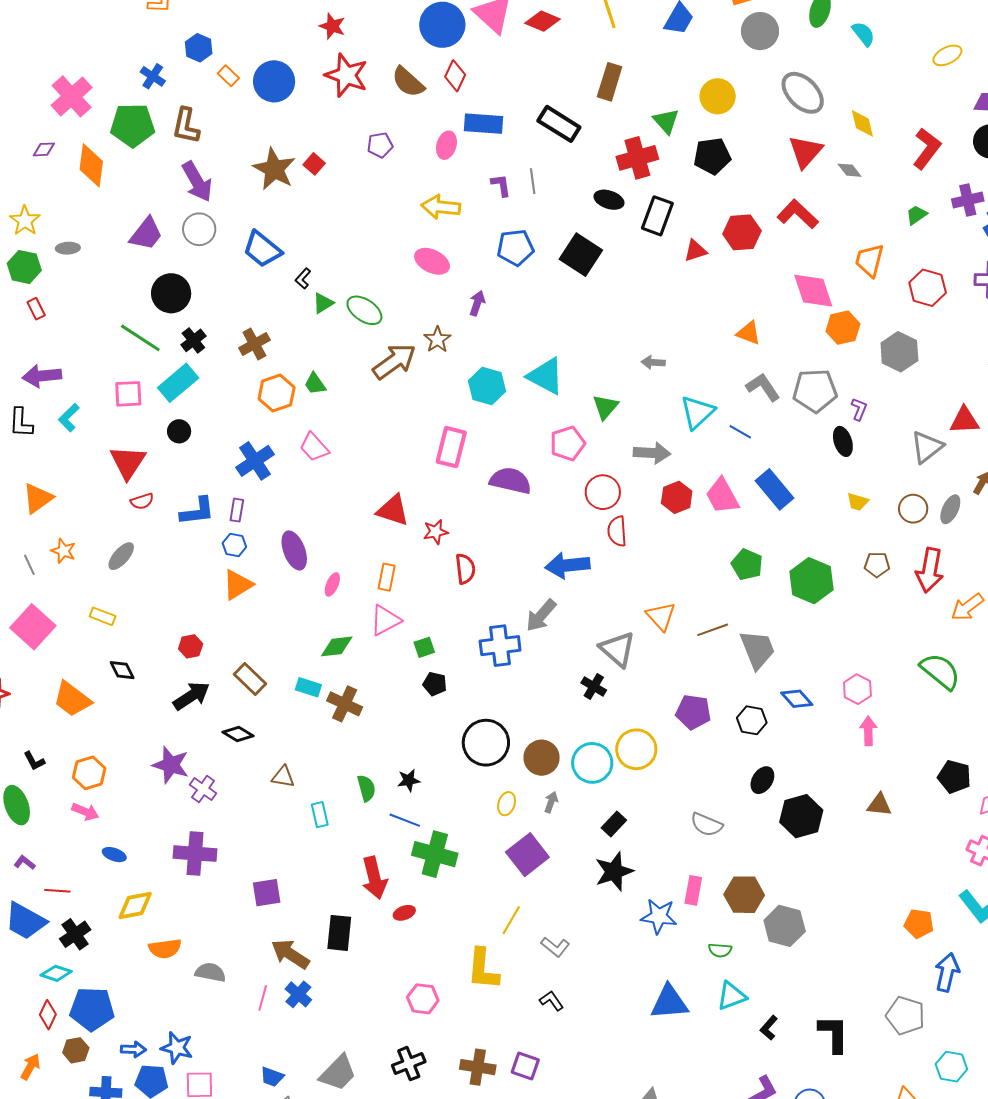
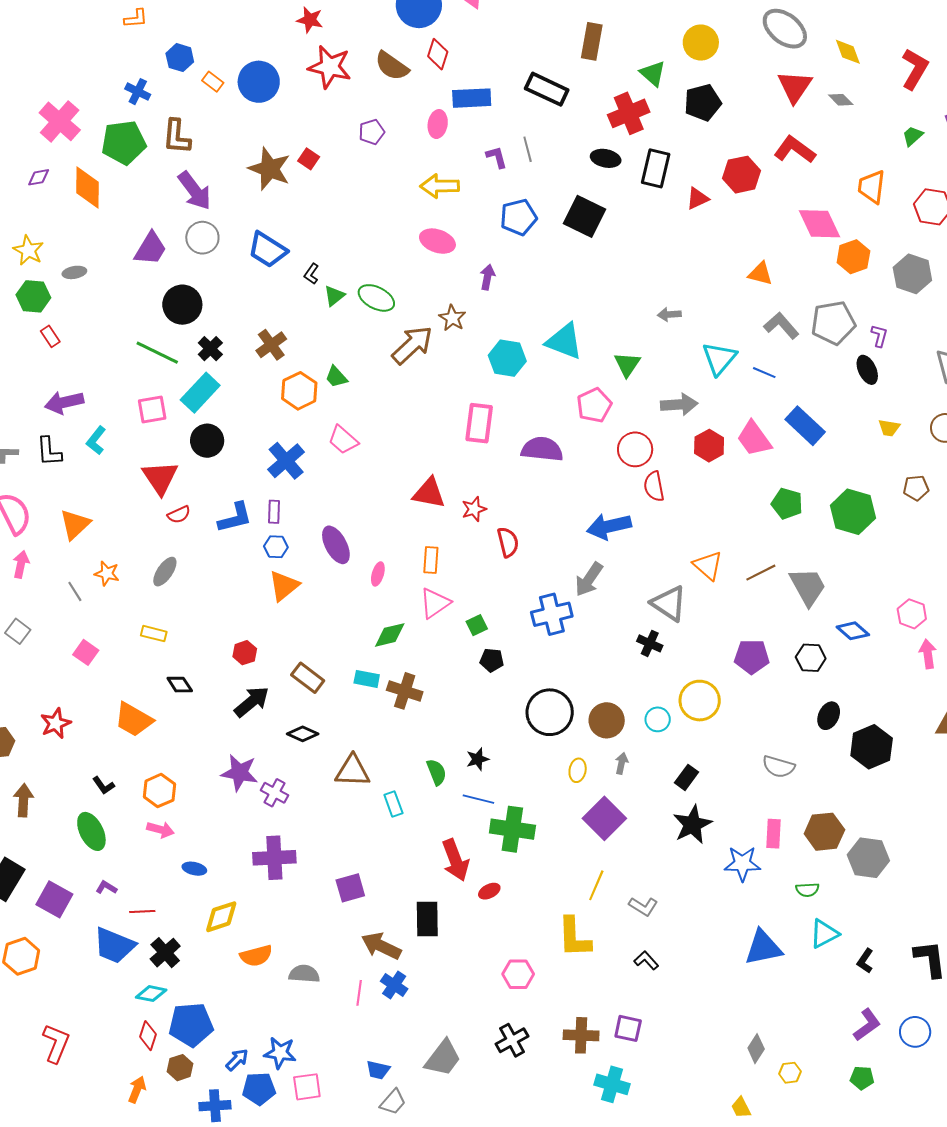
black circle: (179, 431) -> (207, 441), size x1.4
pink square: (33, 627) -> (86, 652), size x0.6
cyan circle: (592, 763) -> (658, 719), size x0.6
brown triangle: (283, 777) -> (353, 771), size x1.5
blue arrow: (133, 1049) -> (237, 1060), turned -40

